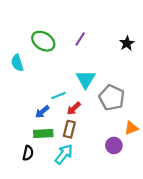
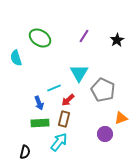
purple line: (80, 39) -> (84, 36), moved
blue arrow: (42, 112) -> (39, 103), turned -72
black semicircle: (28, 153) -> (25, 152), moved

